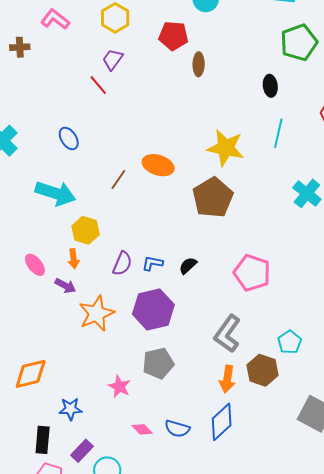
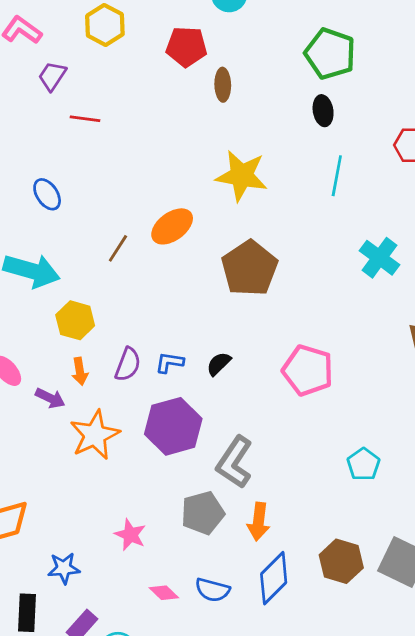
green pentagon: (299, 42) -> (330, 54), moved, turned -30
purple trapezoid: (113, 59) -> (52, 76), moved
red line: (98, 85) -> (85, 119), turned -40
yellow star: (226, 148) -> (242, 176), moved
orange ellipse: (158, 165) -> (172, 226), turned -52
orange arrow: (74, 259) -> (80, 371), moved
gray L-shape: (227, 334) -> (234, 462), moved
gray pentagon: (158, 363) -> (203, 513), moved
brown hexagon: (262, 370) -> (341, 561), moved
orange arrow: (227, 379) -> (258, 522), moved

